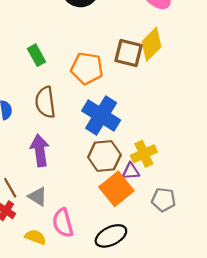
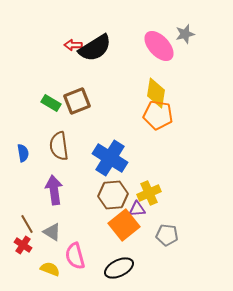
yellow diamond: (152, 44) -> (156, 93), turned -36
brown square: (129, 53) -> (77, 101), moved, turned -36
green rectangle: (37, 55) -> (51, 103), turned -30
orange pentagon: (87, 68) -> (158, 115), moved

